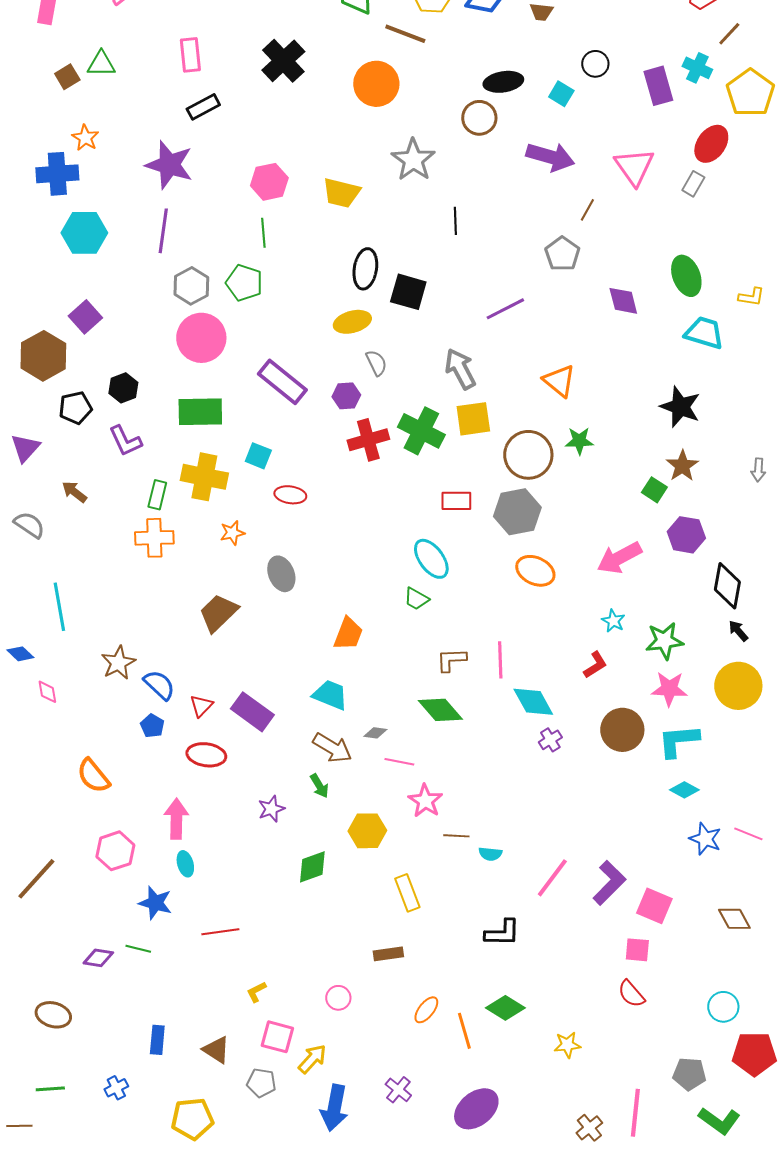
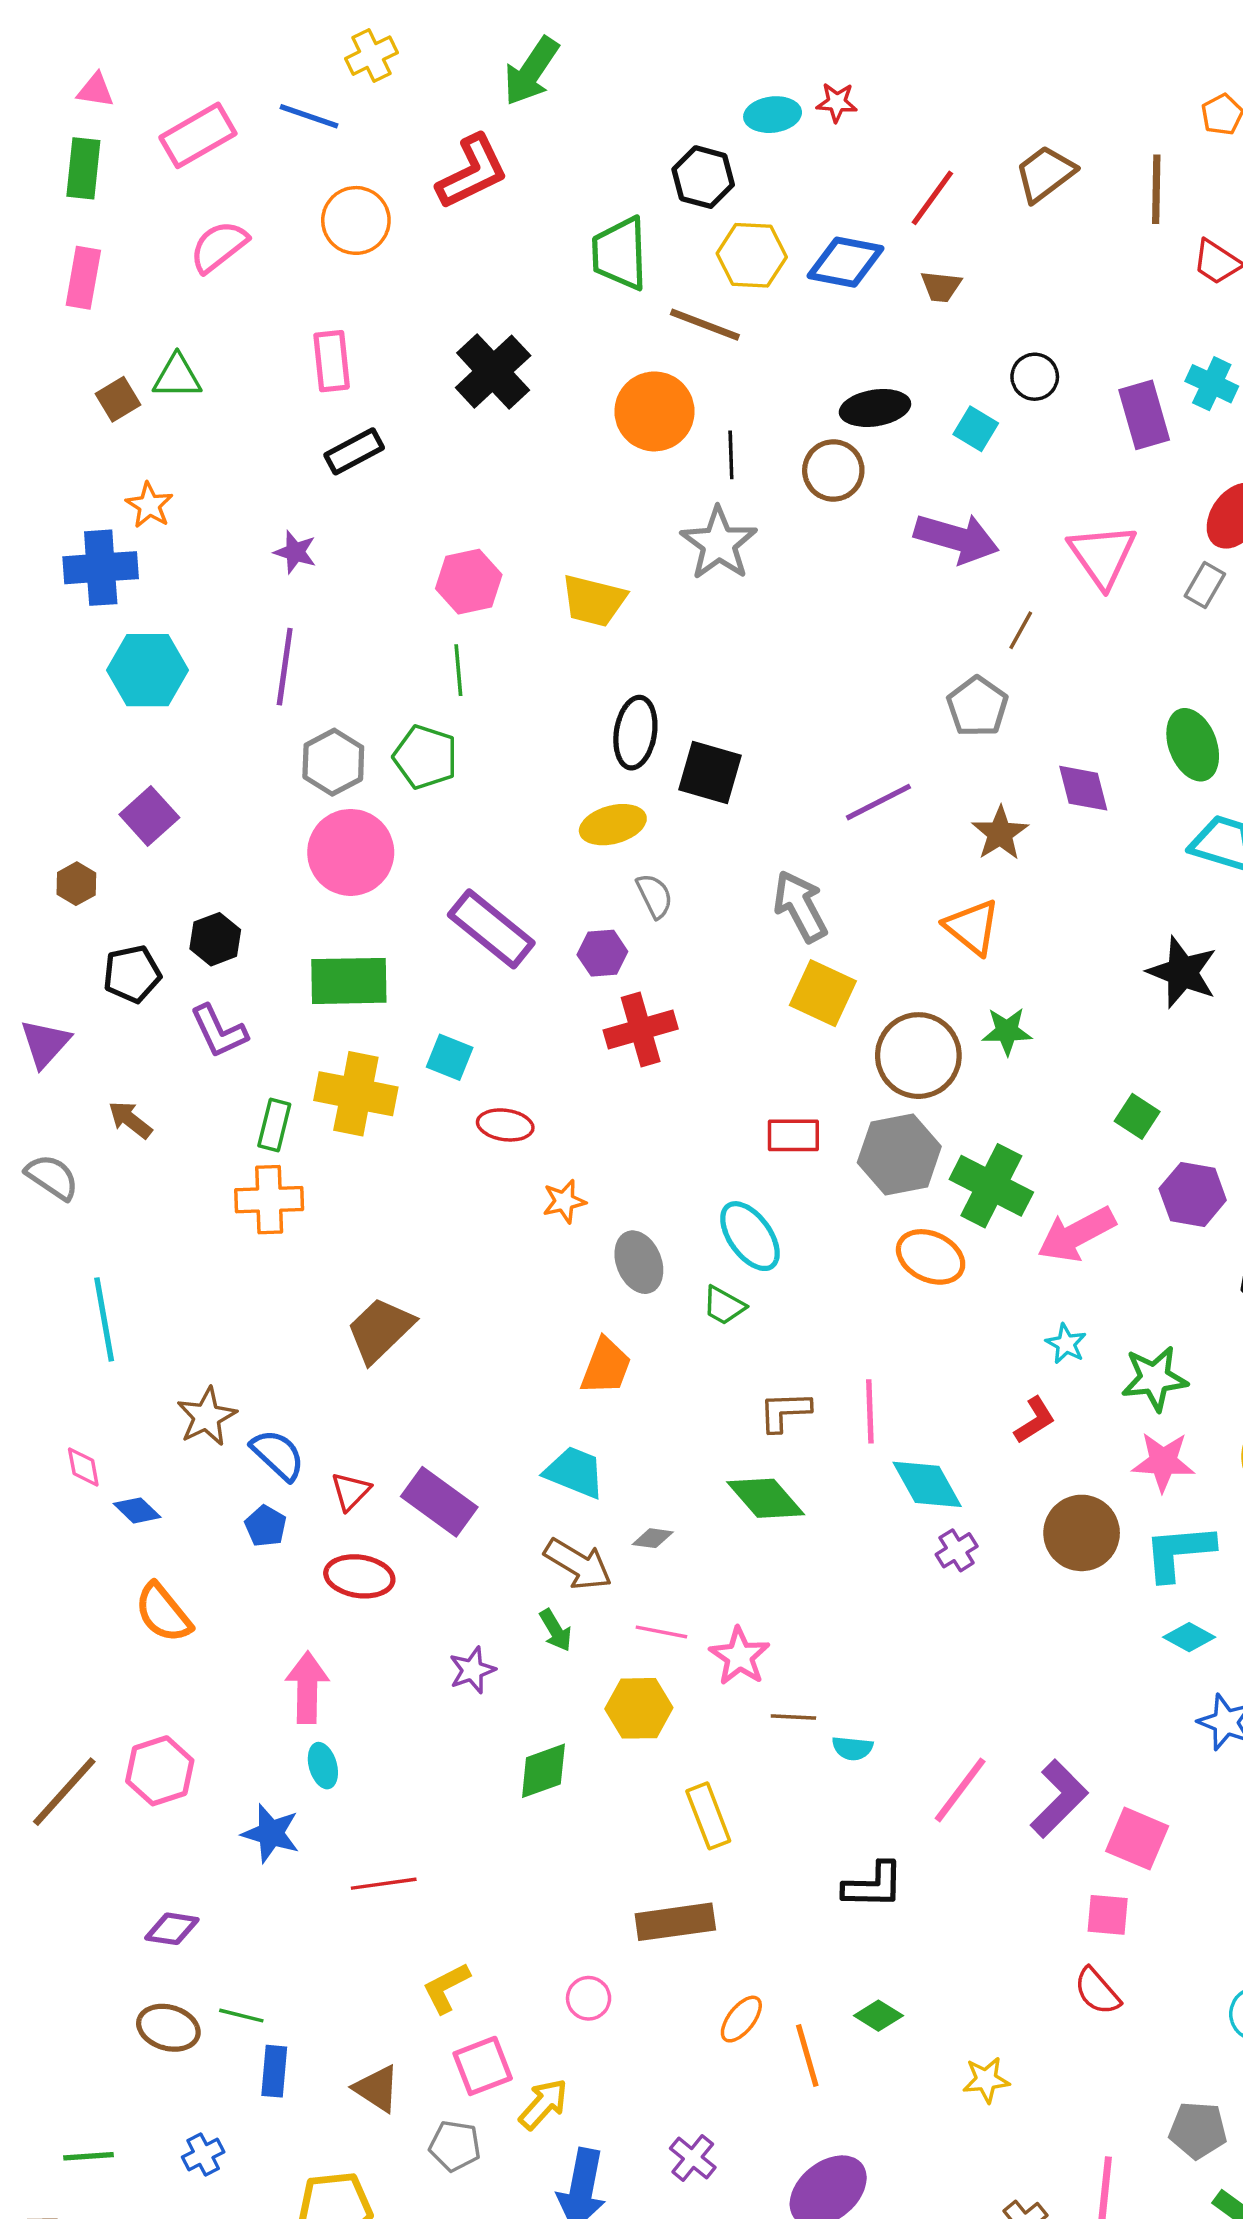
purple star: (169, 165) -> (295, 552), size x0.5
black line: (455, 221) -> (731, 455), moved
brown hexagon: (43, 356) -> (76, 884), size x0.5
yellow square: (473, 419) -> (823, 993), turned 33
green cross: (421, 431) -> (991, 1186), moved
brown star: (682, 466) -> (1000, 833), moved
orange star: (232, 533) -> (564, 1201), moved
gray ellipse: (281, 574) -> (639, 1262), moved
blue diamond: (20, 654) -> (137, 1510), moved
pink line: (399, 762) -> (661, 1632), moved
pink hexagon: (115, 851) -> (160, 1771), moved
green line: (138, 949) -> (241, 2016), moved
brown rectangle: (388, 954) -> (675, 1922), size x1.5
yellow L-shape: (256, 992) -> (446, 1988), size x1.4
green diamond: (505, 1008) -> (878, 2016), size x0.7
brown ellipse: (53, 1015) -> (168, 2028), moved
pink square: (277, 1037) -> (483, 2066), turned -36

